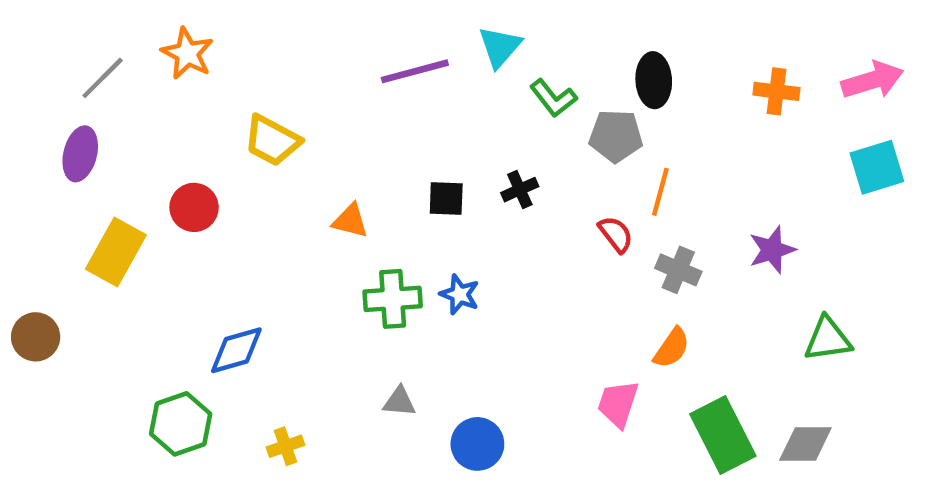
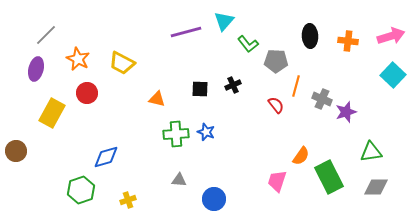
orange star: (187, 53) -> (78, 59), moved
black ellipse: (654, 80) -> (310, 36), moved
cyan square: (877, 167) -> (393, 75), turned -30
gray cross: (678, 270) -> (322, 99), moved
green rectangle: (723, 435) -> (329, 177), moved
gray diamond: (805, 444) -> (376, 187), moved

